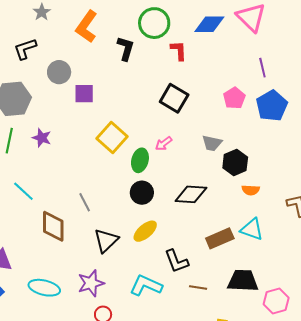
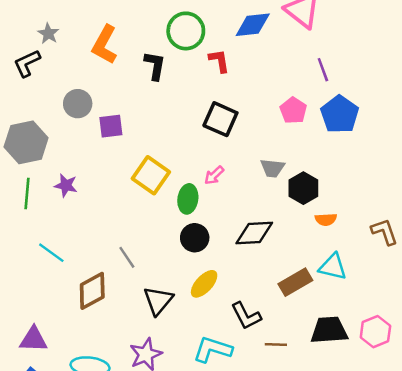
black L-shape: (25, 49) -> (27, 63), moved
brown diamond: (53, 226) -> (92, 291), turned 68
pink hexagon: (276, 301) -> (375, 332), moved

